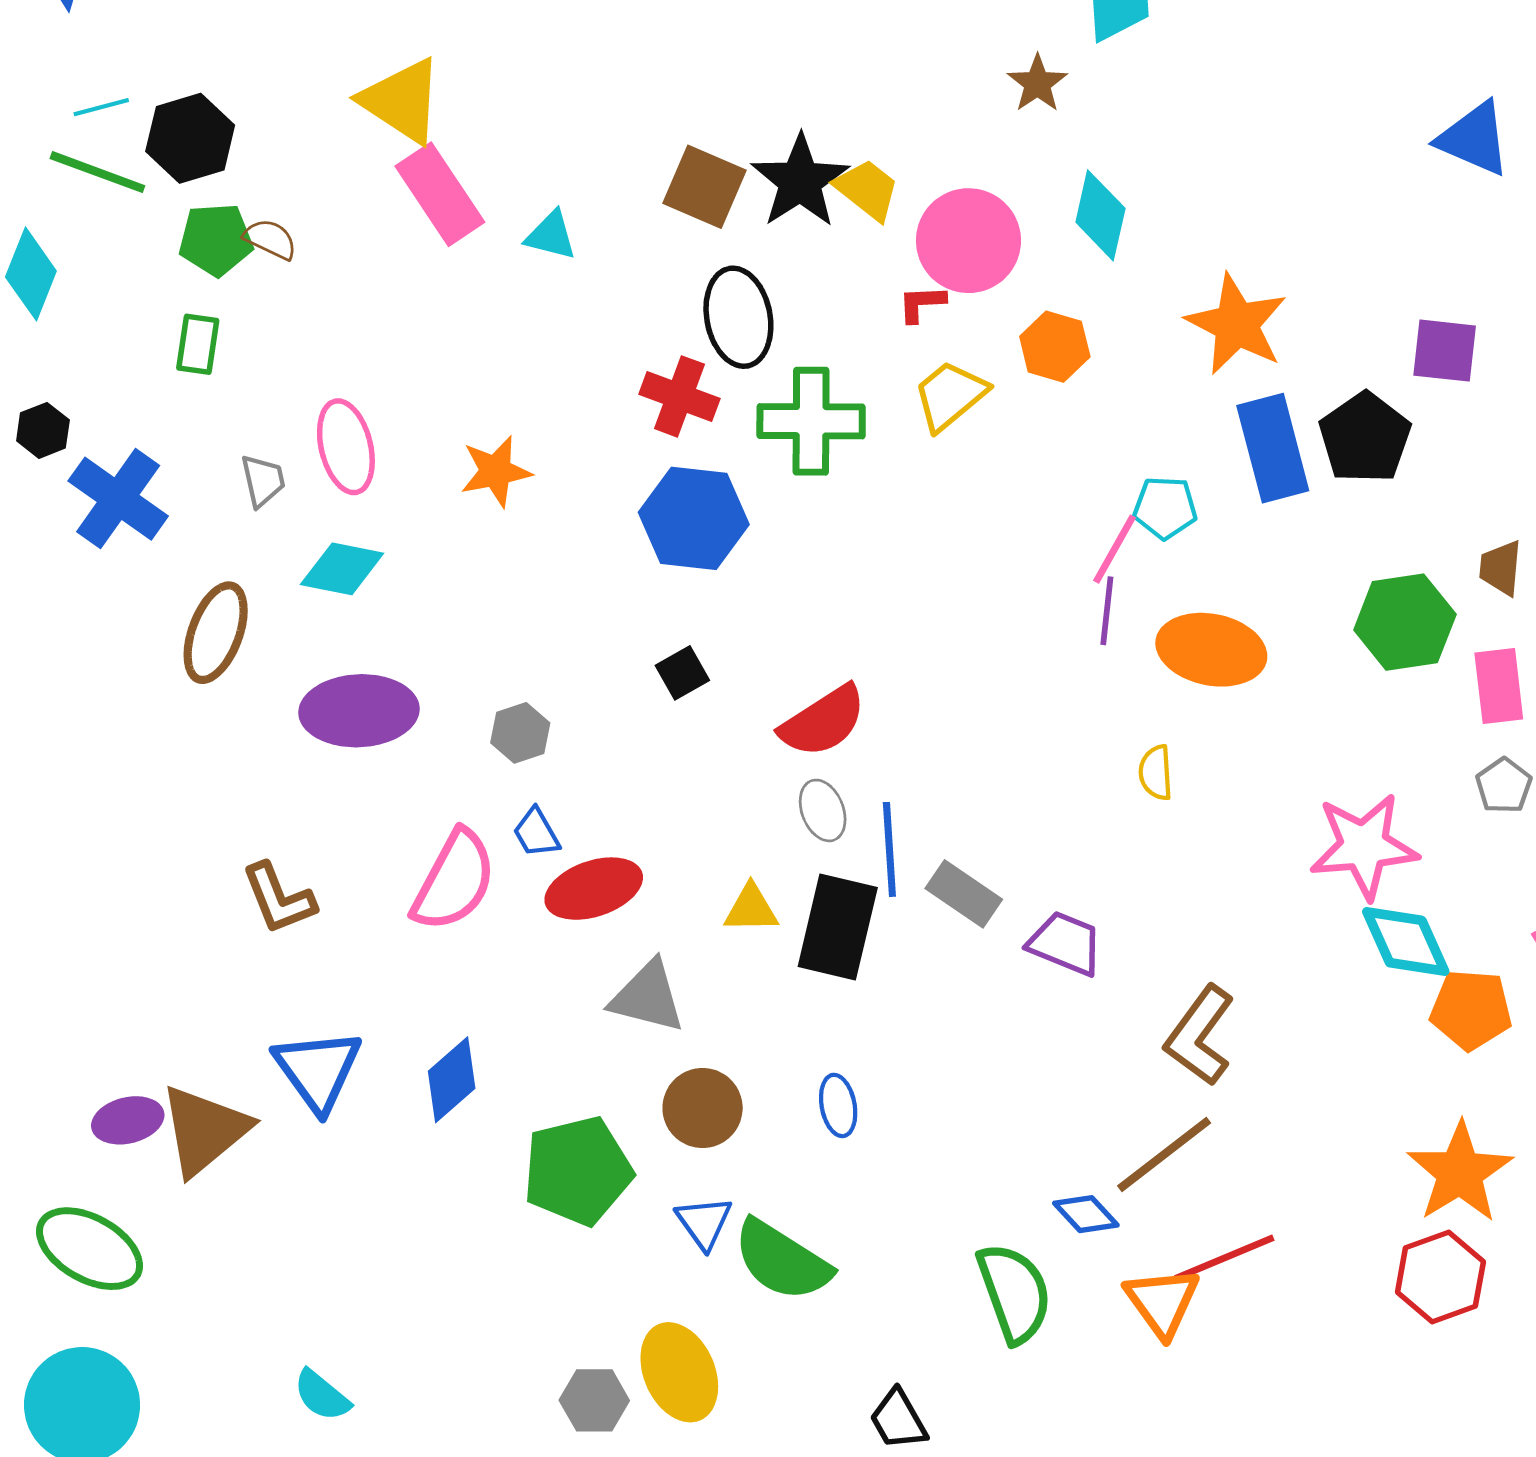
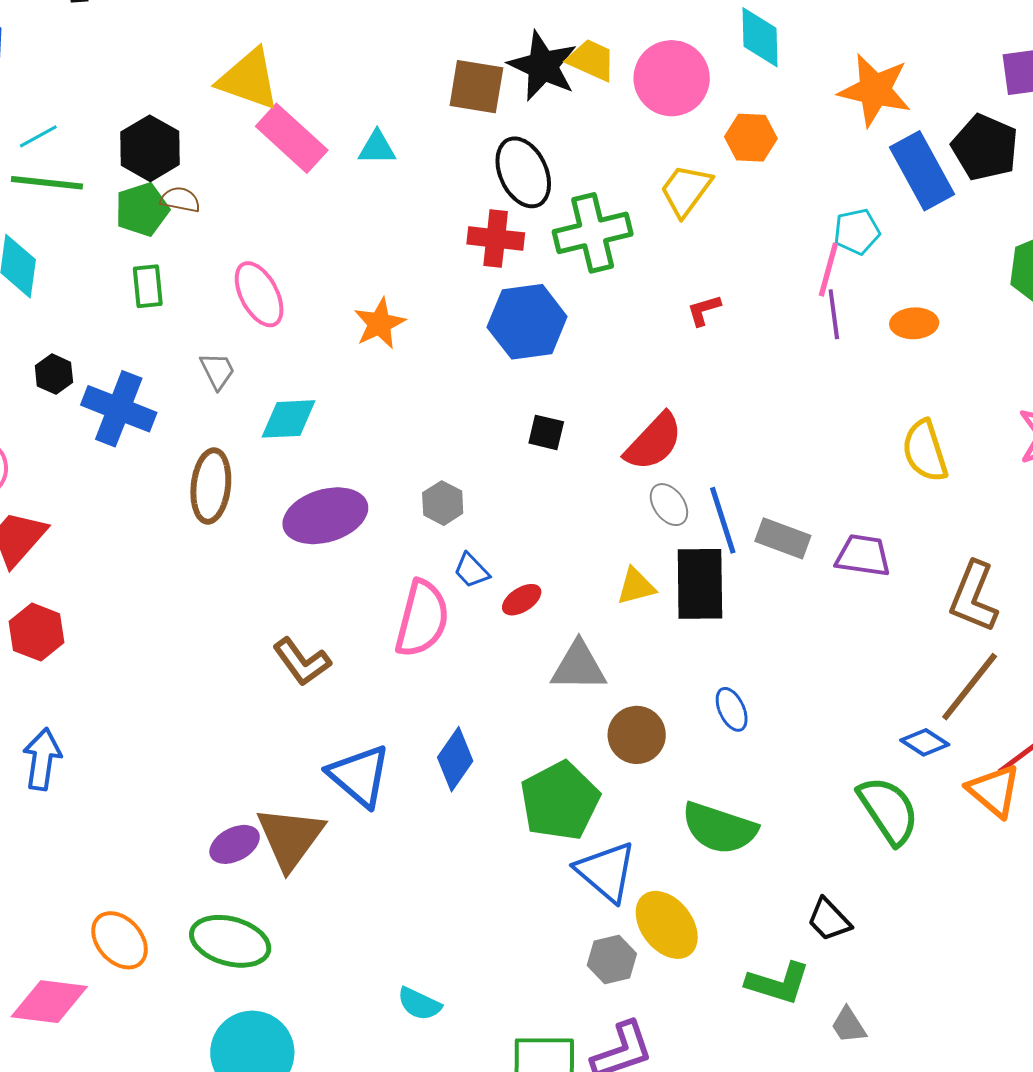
black hexagon: (190, 138) -> (150, 148), moved
red L-shape: (922, 304) -> (704, 310), moved
pink ellipse: (346, 447) -> (259, 294), moved
orange ellipse: (1211, 650) -> (914, 323), size x0.6
black square: (682, 673) -> (546, 432), turned -33
yellow semicircle: (1156, 773) -> (925, 451), moved, size x1.6
red ellipse: (594, 889) -> (522, 600), size x0.6
blue triangle: (704, 1223) -> (606, 872), moved, size x1.5

